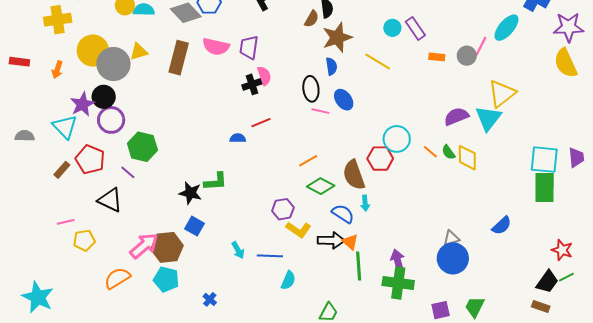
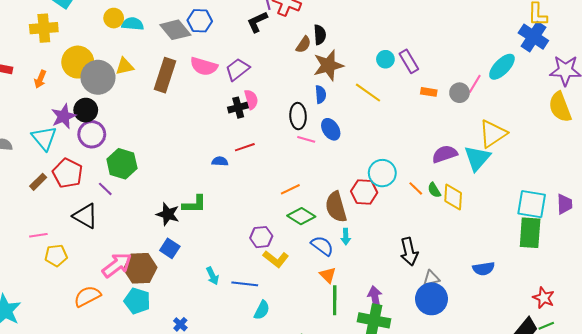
purple trapezoid: (249, 47) -> (237, 69), turned 40
blue semicircle: (502, 226) -> (484, 269), turned 30
black arrow: (331, 240) -> (409, 252), moved, turned 72

